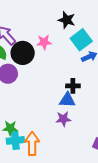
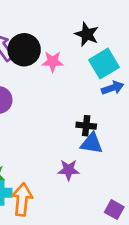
black circle: (23, 53) -> (24, 50), moved
blue triangle: (67, 100) -> (92, 143), moved

